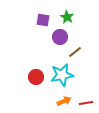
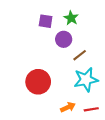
cyan star: (62, 75) -> (86, 80), moved
red circle: (36, 77) -> (38, 82), size x1.5

